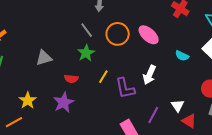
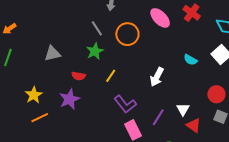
pink ellipse: (149, 35) -> (160, 18), moved
purple L-shape: (125, 88) -> (125, 104), moved, turned -30
orange line: (14, 122) -> (40, 118), moved

